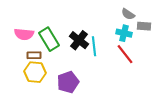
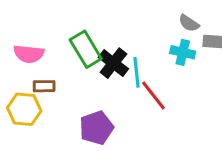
green rectangle: (49, 39) -> (86, 49), moved
red line: (125, 54) -> (153, 95), moved
yellow hexagon: (35, 72) -> (24, 109), moved

